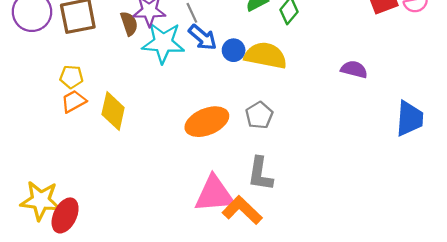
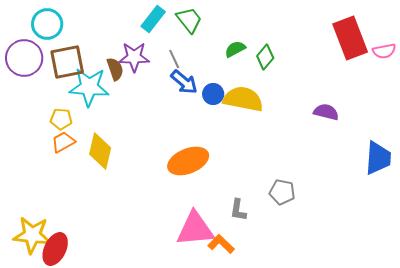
cyan star: (163, 43) -> (89, 87), moved
gray pentagon: (259, 115) -> (282, 192), moved, turned -30
gray L-shape: (260, 174) -> (238, 210), size x0.7
orange L-shape: (242, 210) -> (221, 244), size x0.7

